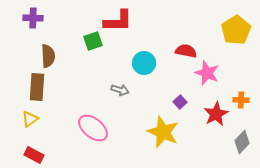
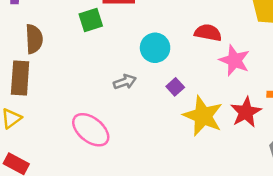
gray arrow: (120, 90) -> (125, 82), turned -36
purple square: (180, 102) -> (175, 87), moved
yellow star: (163, 132) -> (203, 116), moved

